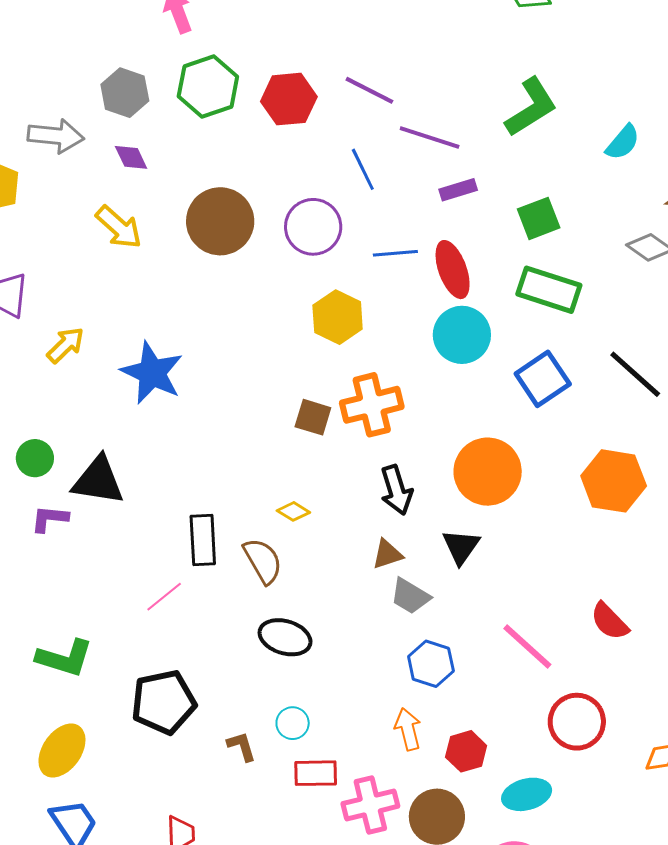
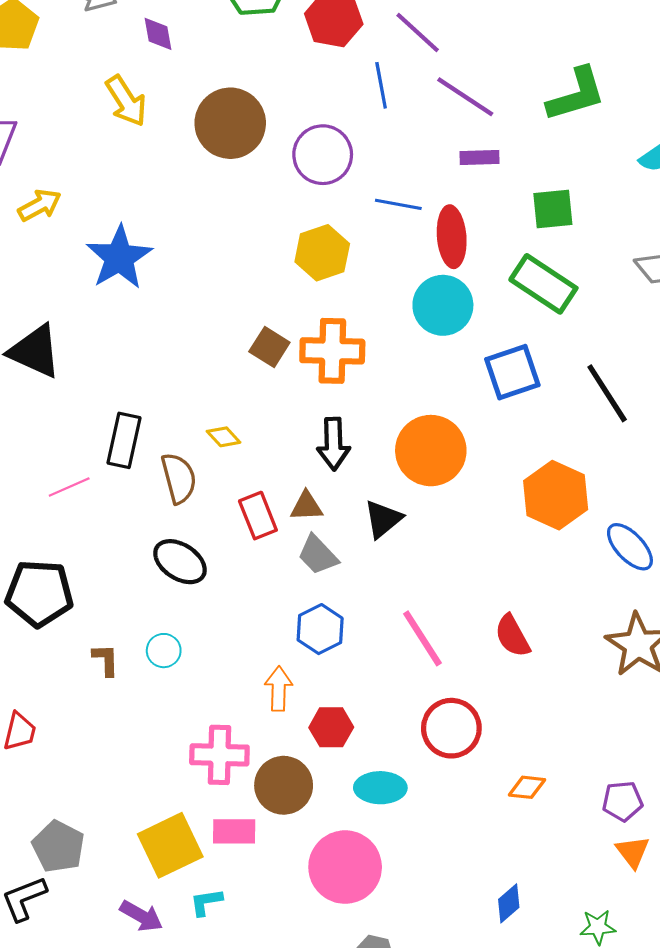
blue line: (363, 169) -> (381, 85), moved
red rectangle: (316, 773) -> (258, 516), moved, turned 54

